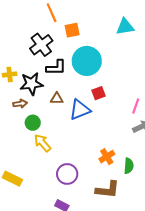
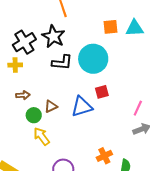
orange square: (72, 30) -> (111, 27), moved
black cross: (41, 45) -> (24, 42), moved
black star: (31, 84) -> (53, 36), moved, turned 30
brown triangle: (57, 99) -> (51, 106), moved, turned -32

